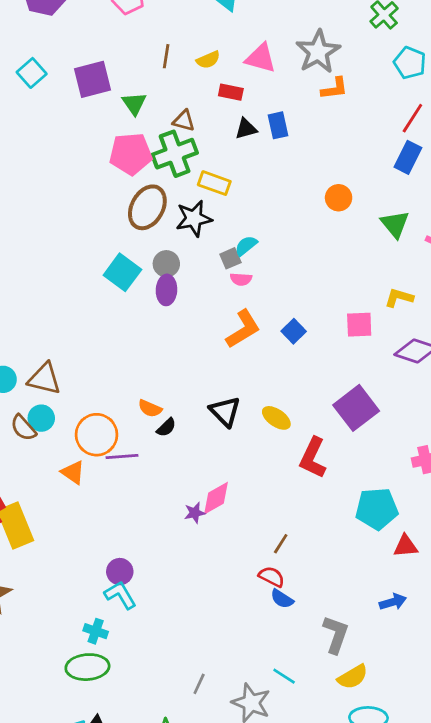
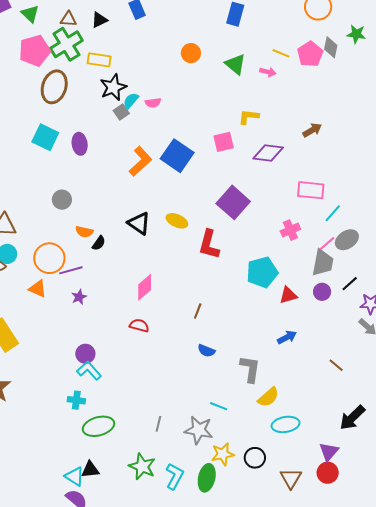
black triangle: (246, 129) -> (99, 20), moved
black star: (194, 218) -> (113, 87), moved
gray circle: (166, 264) -> (62, 200), moved
pink semicircle: (241, 279) -> (153, 103), moved
blue square: (294, 331) -> (177, 156), size x1.8
purple star: (195, 513) -> (79, 297), moved
red semicircle: (272, 577) -> (139, 325), moved
green ellipse: (87, 667) -> (98, 426), moved

